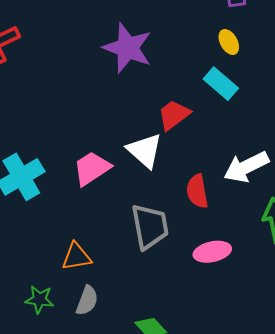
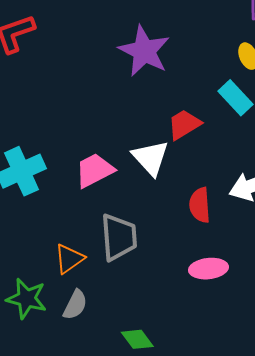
gray trapezoid: (150, 227) -> (119, 237), moved
orange triangle: (77, 257) -> (69, 259), turned -32
green star: (39, 299) -> (27, 299), size x1.4

